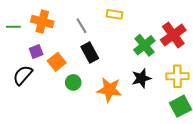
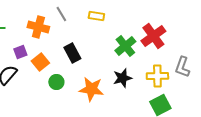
orange cross: (42, 22) -> (38, 27), moved
gray line: (81, 26) -> (61, 14), moved

